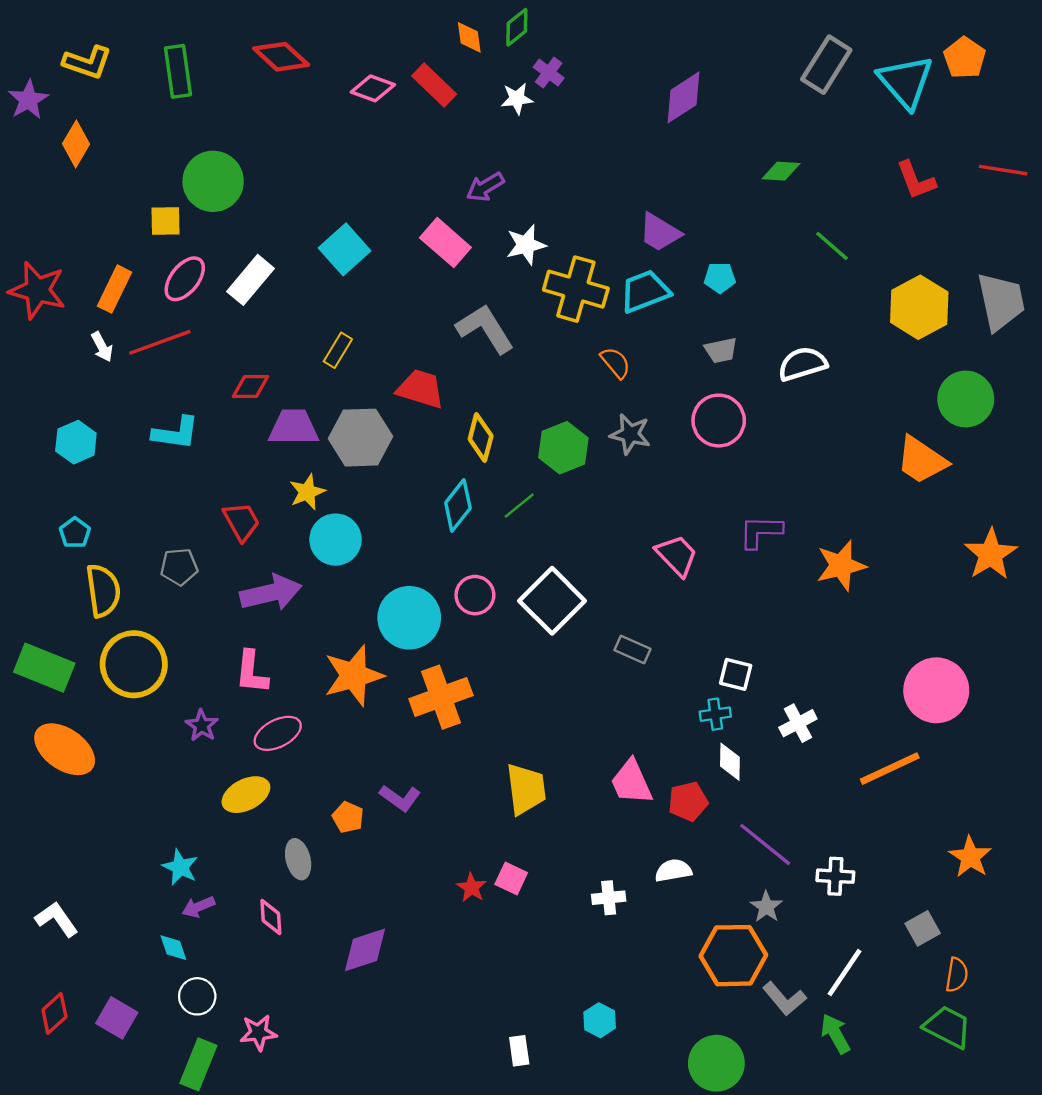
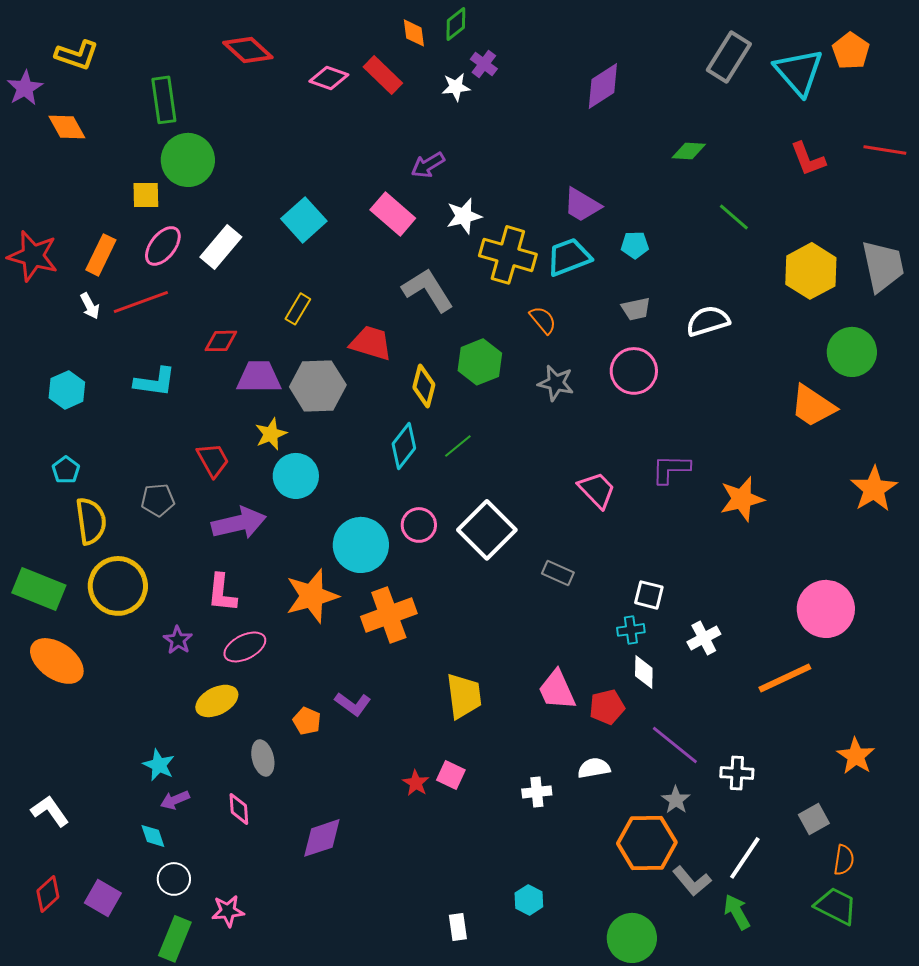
green rectangle: (178, 71) -> (164, 100), moved
orange diamond: (76, 144) -> (67, 127), turned -60
green hexagon: (563, 448) -> (480, 362), moved

